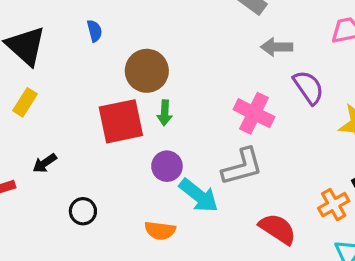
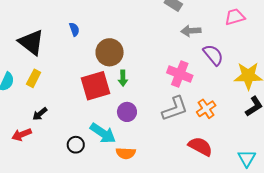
black arrow: (45, 163) -> (40, 114), moved
cyan arrow: (199, 195) -> (103, 133), moved
orange cross: (334, 205) -> (206, 109), moved

